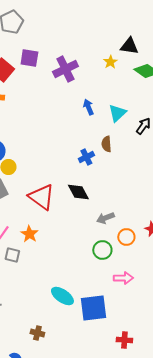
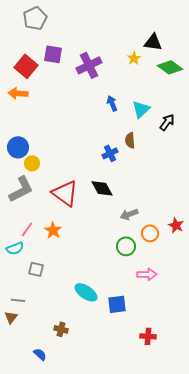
gray square: (12, 255) -> (36, 269), moved
blue square: (93, 308) -> (117, 304), size x0.7

